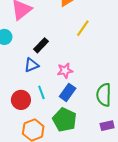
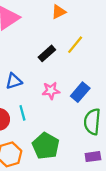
black rectangle: (41, 45) -> (47, 53), moved
blue rectangle: (68, 92) -> (80, 92), moved

